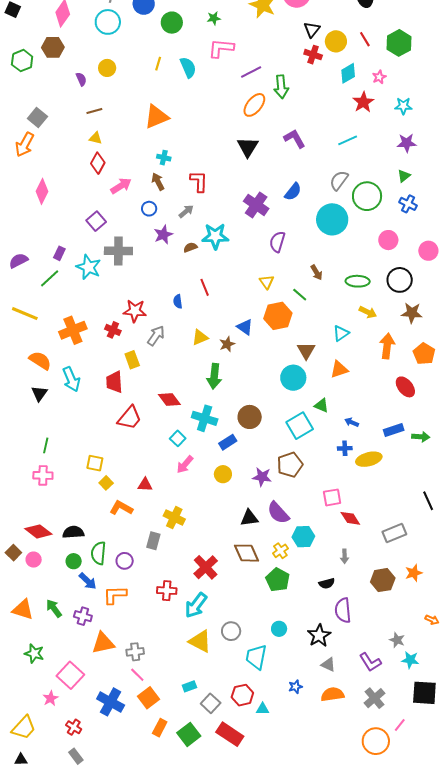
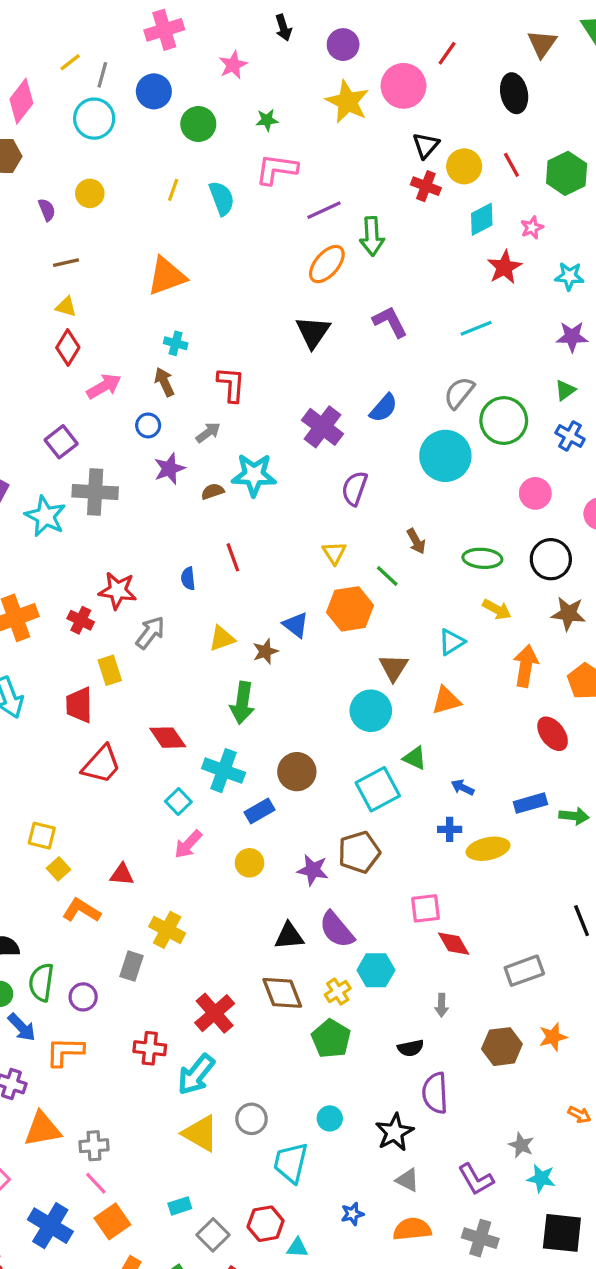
gray cross: (375, 698) -> (480, 1238), turned -35

